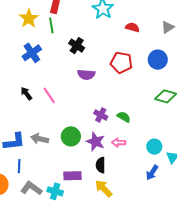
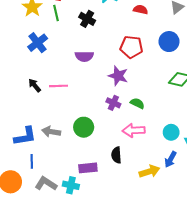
black cross: (77, 46) -> (87, 19), moved
purple semicircle: (86, 75) -> (84, 56), moved
pink line: (49, 95) -> (59, 86), turned -54
purple star: (96, 142) -> (118, 76), moved
pink arrow: (119, 143) -> (134, 130), size x1.5
yellow arrow: (104, 188) -> (149, 171), moved, turned 120

